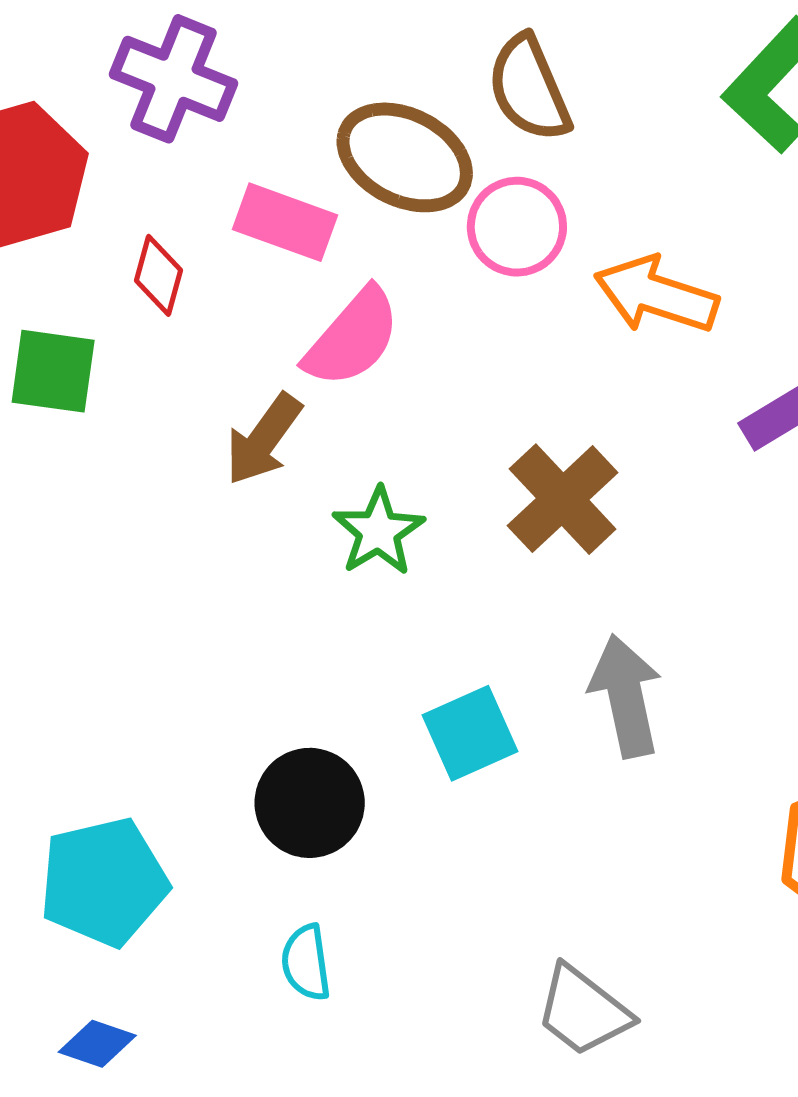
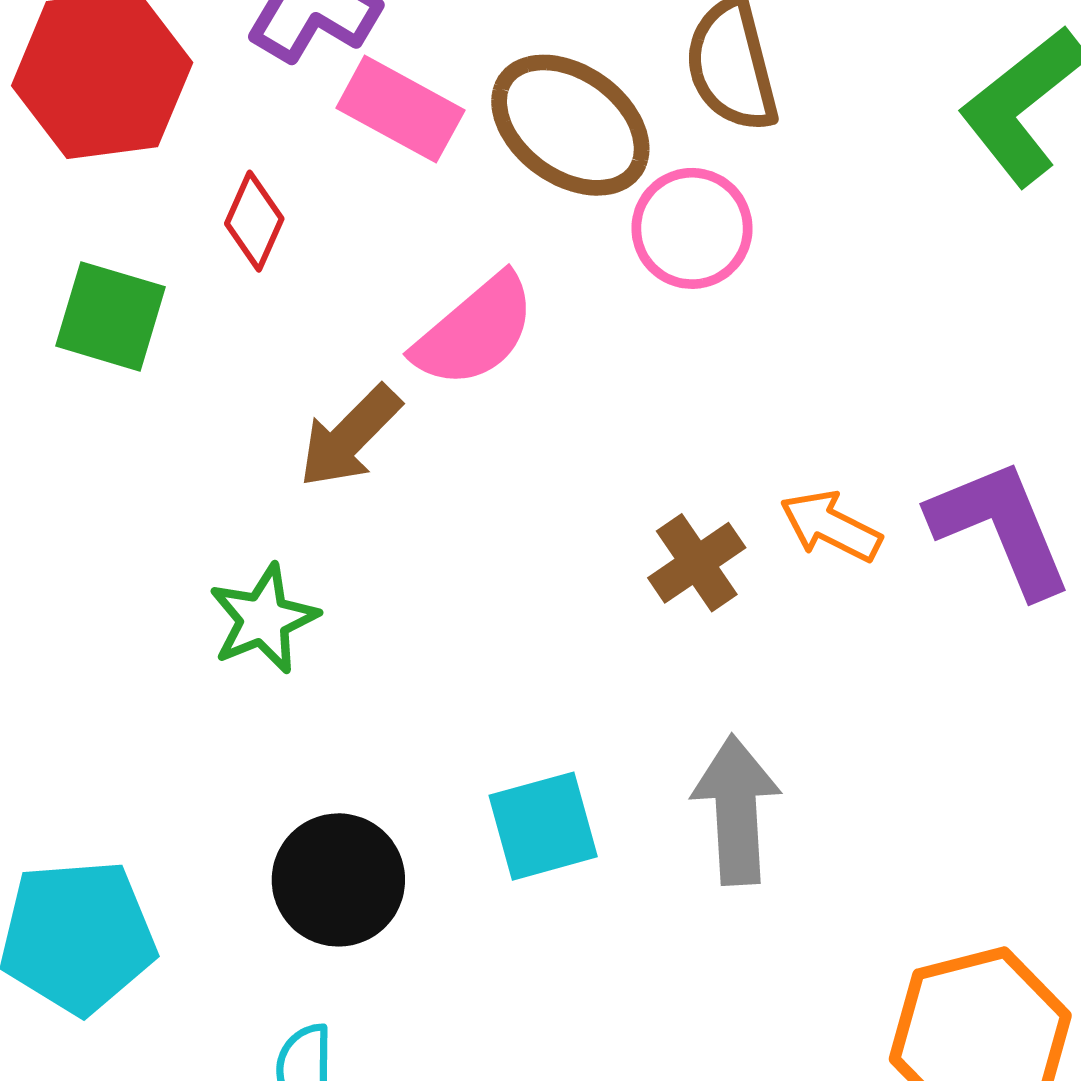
pink rectangle: (285, 222) -> (400, 109), moved
orange arrow: (656, 295) -> (831, 526), moved, size x0.7
brown cross: (563, 499) -> (697, 563), size x0.7
green star: (378, 531) -> (263, 619), moved

